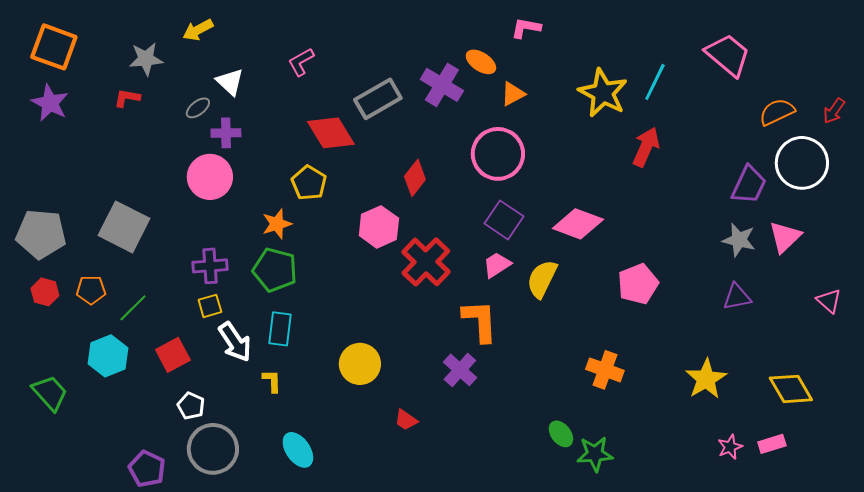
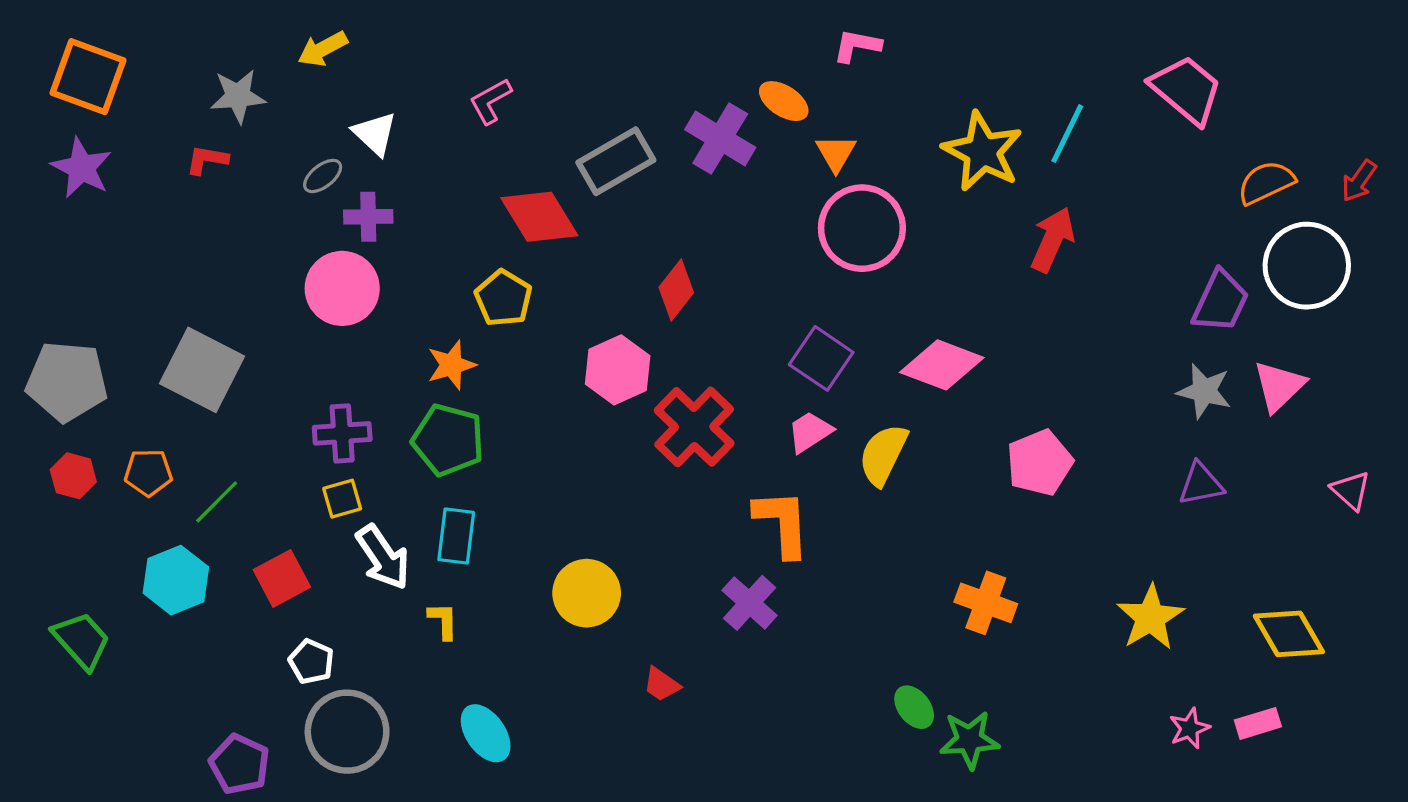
orange triangle: (513, 94) -> (836, 153), turned -32
pink circle: (498, 154) -> (862, 228), moved

